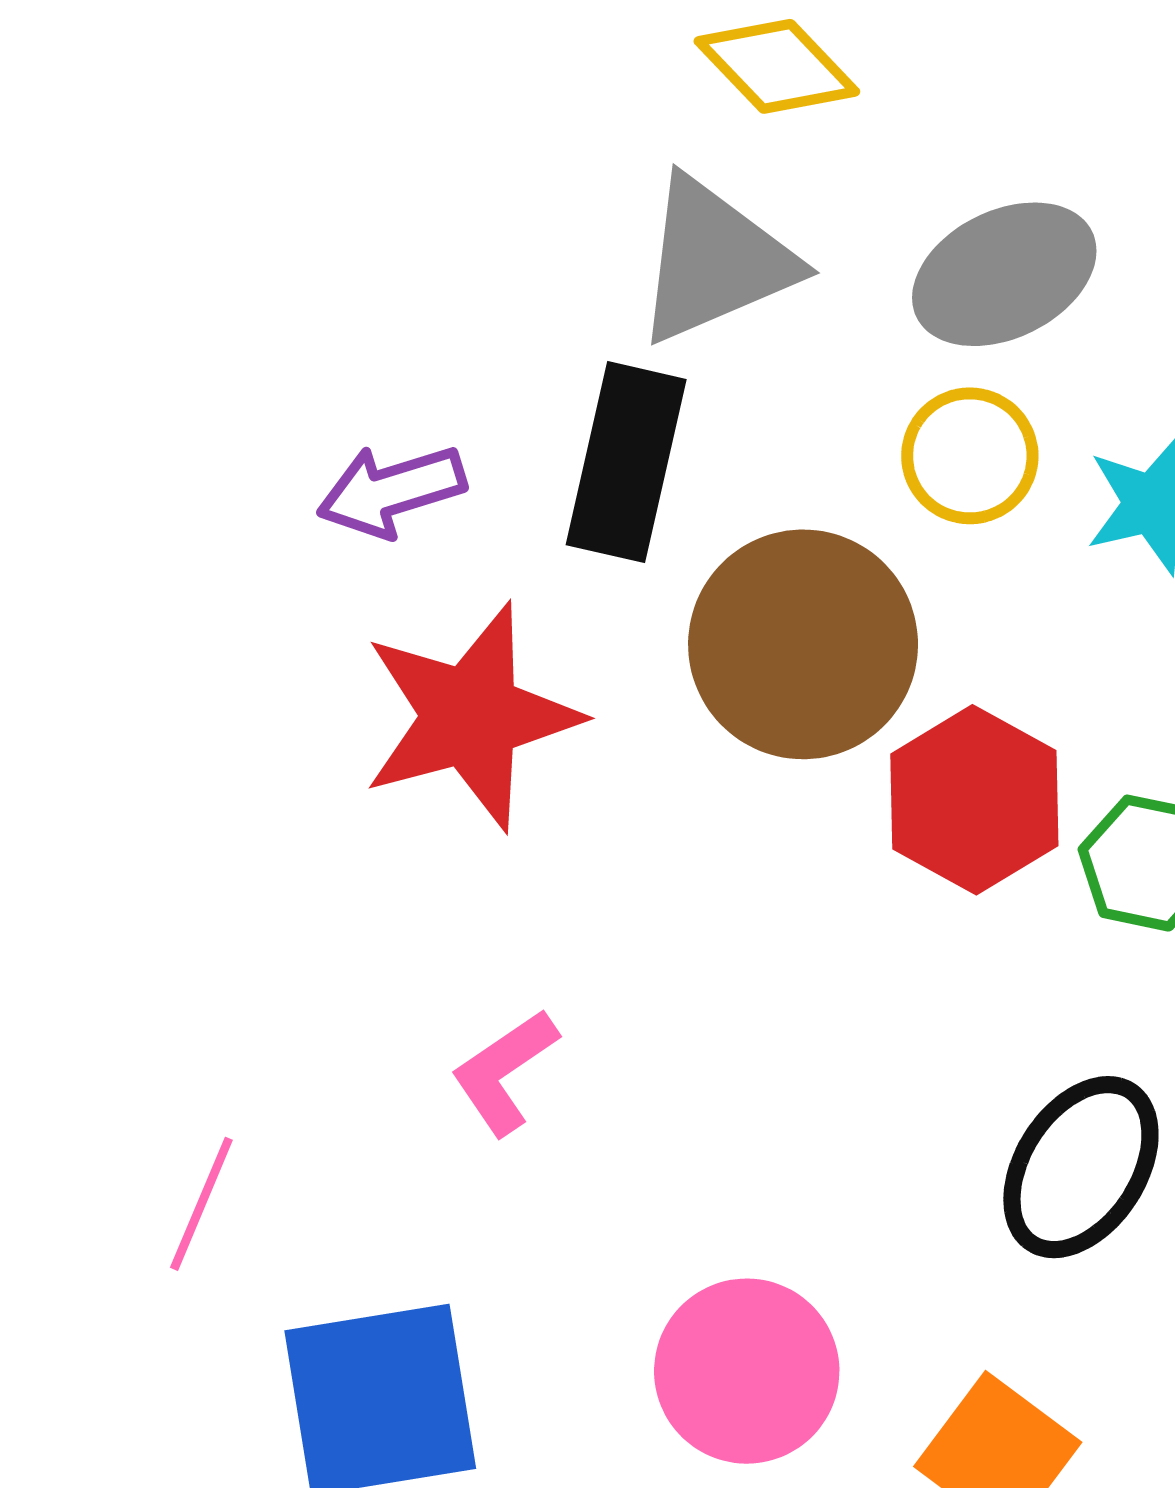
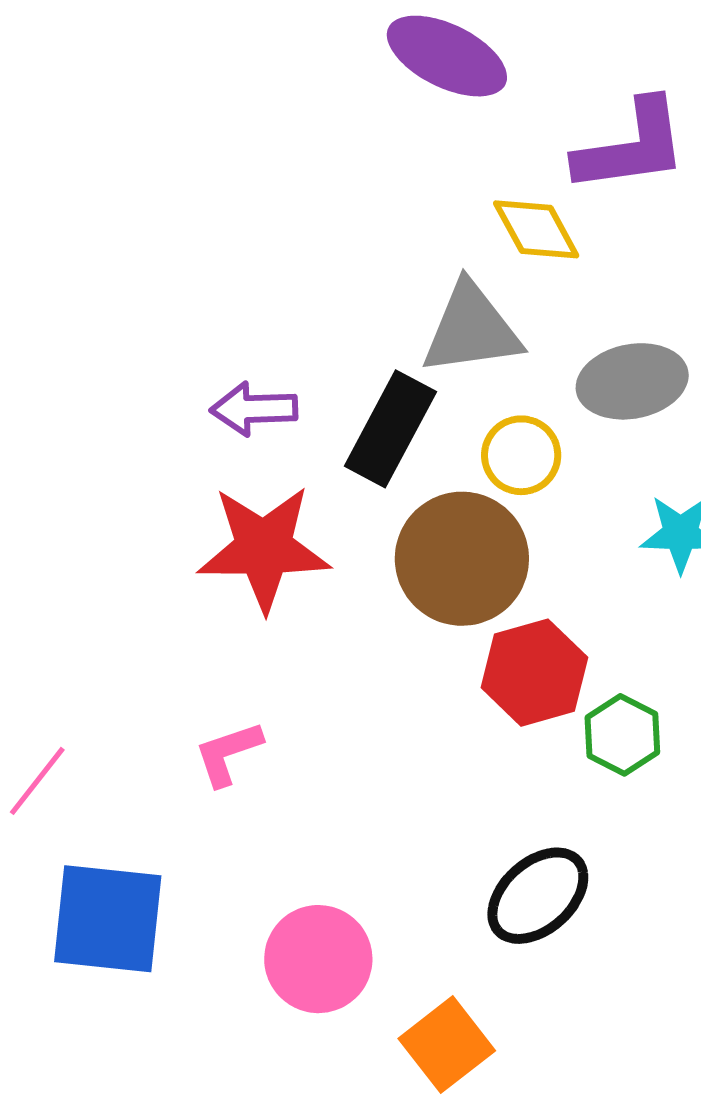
yellow circle: (970, 456) -> (521, 455), moved

